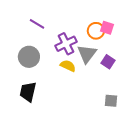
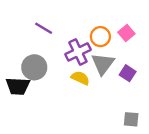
pink square: (107, 28) -> (126, 33), turned 32
orange circle: (96, 31) -> (100, 37), moved
black trapezoid: (28, 92) -> (18, 86), moved, turned -100

